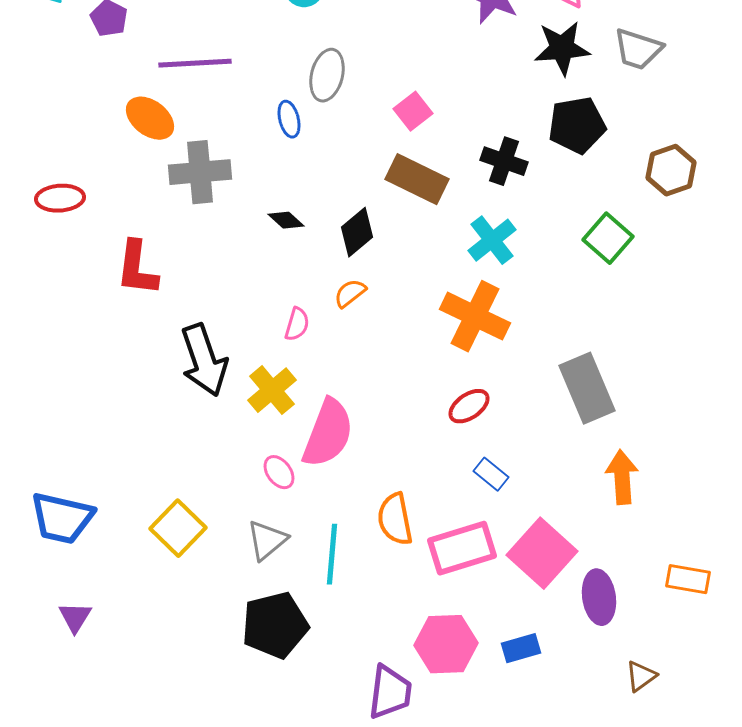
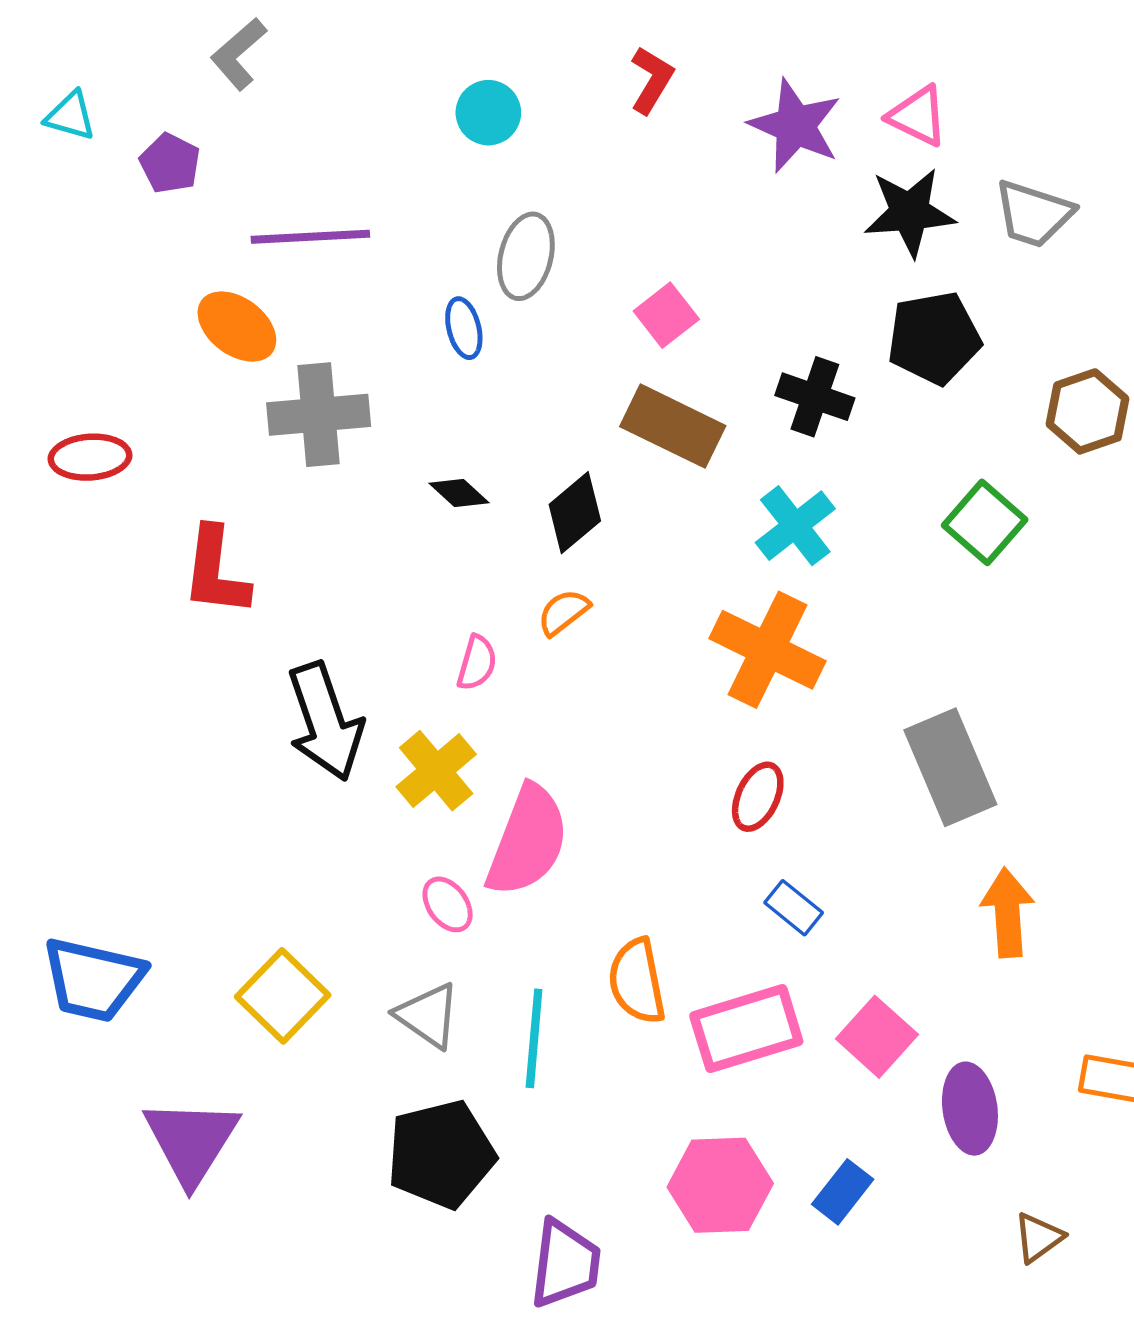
red ellipse: (469, 406) -> (758, 797), turned -30
gray triangle: (267, 540) -> (428, 1015), turned -45
pink square: (542, 553) -> (877, 1037), size x0.7
purple triangle: (75, 617) -> (191, 1141), moved, size x1.8
blue rectangle: (521, 648) -> (843, 1192), turned -36
purple trapezoid: (390, 692) -> (565, 1264), moved

